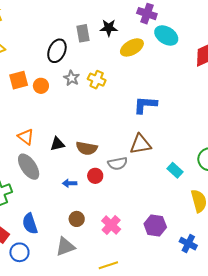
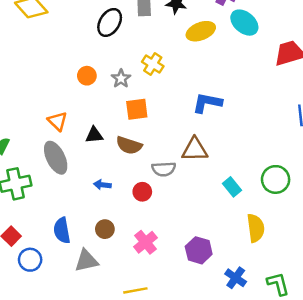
gray star: (72, 78) -> (121, 79), moved
orange square: (19, 80) -> (137, 109), moved
orange circle: (41, 86) -> (87, 76), moved
red circle: (95, 176) -> (142, 192), moved
blue semicircle: (30, 224) -> (62, 230), moved

